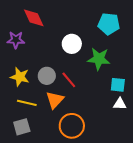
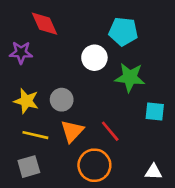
cyan pentagon: (109, 24) -> (123, 31), moved
red line: (69, 80) -> (110, 131), moved
white triangle: (120, 104) -> (153, 172), moved

